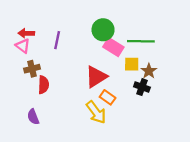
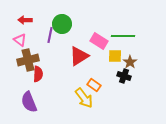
green circle: (103, 30) -> (62, 24), moved
red arrow: (26, 33) -> (25, 20), moved
brown cross: (32, 69) -> (28, 60), size x1.5
red triangle: (96, 77) -> (79, 56), moved
purple semicircle: (33, 117) -> (29, 102), size x1.5

